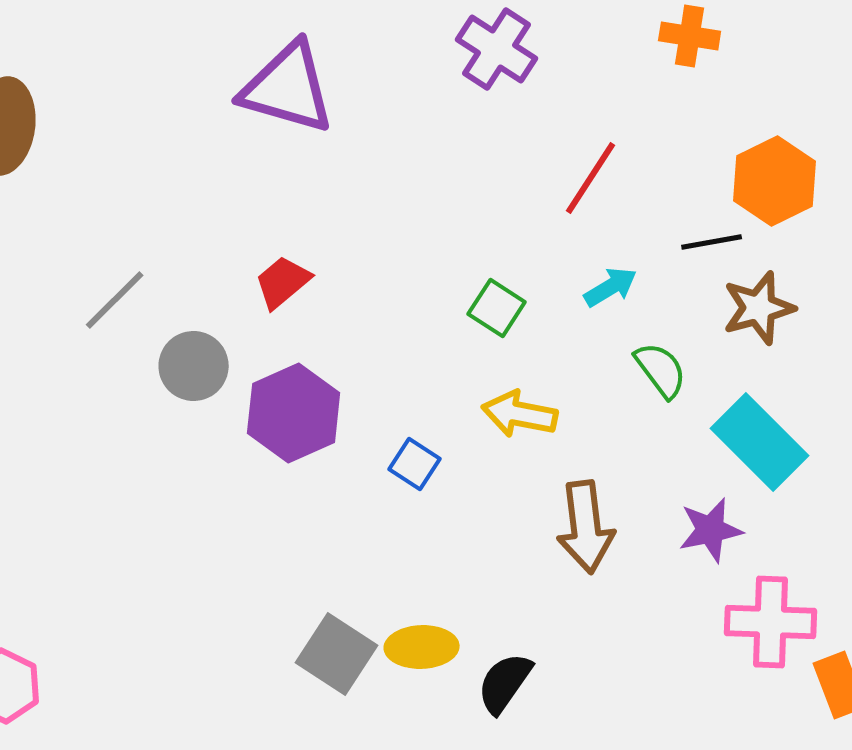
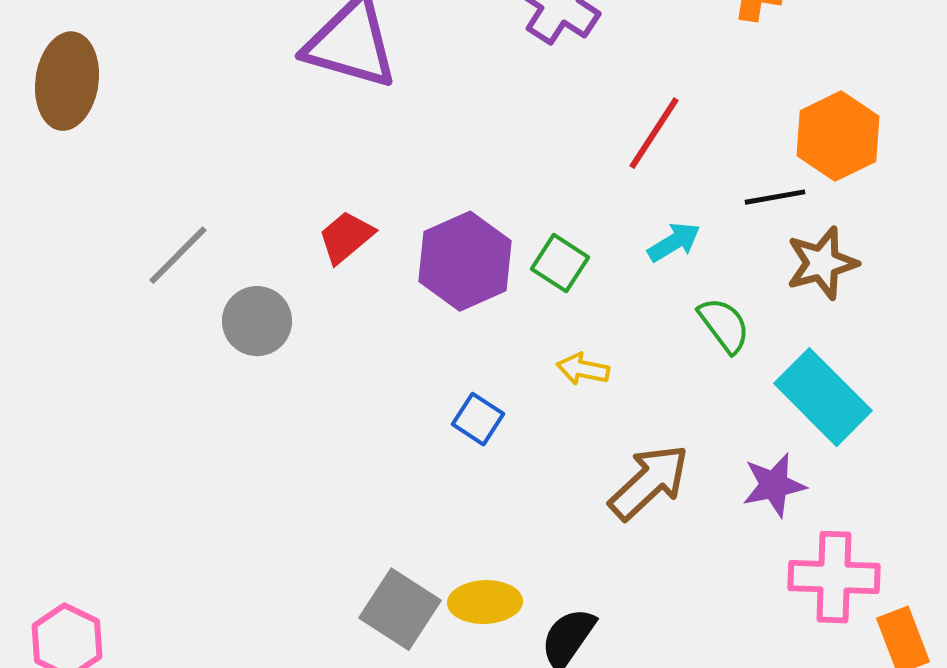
purple hexagon: (294, 413) -> (465, 261), moved
yellow arrow: (520, 414) -> (583, 369), size x0.7
brown arrow: (586, 527) -> (649, 482), turned -126

